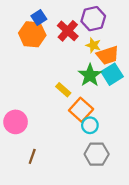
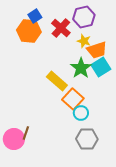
yellow rectangle: (63, 90) -> (57, 81), size x1.5
pink circle: (16, 122) -> (14, 139), moved
brown line: (32, 156) -> (26, 133), moved

